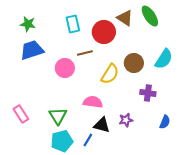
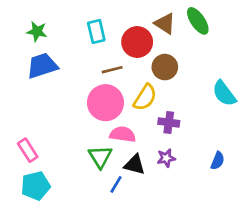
cyan semicircle: (164, 59) -> (224, 93), moved, turned 110
brown circle: (134, 63) -> (165, 67), moved
pink circle: (65, 68) -> (105, 103), moved, size x1.4
purple cross: (148, 93) -> (169, 122), moved
green triangle: (58, 116) -> (100, 157), moved
cyan pentagon: (62, 141) -> (36, 186), moved

